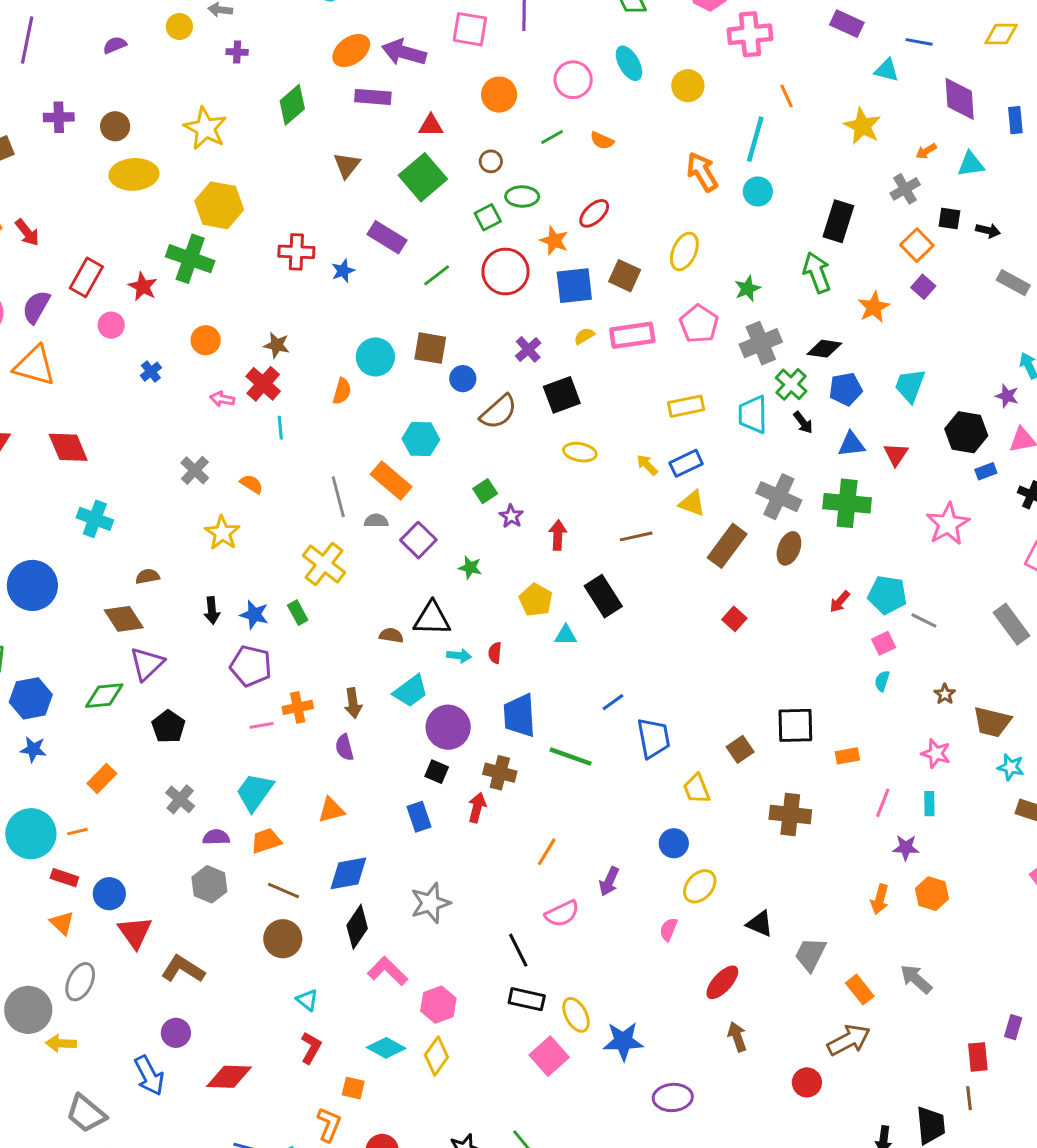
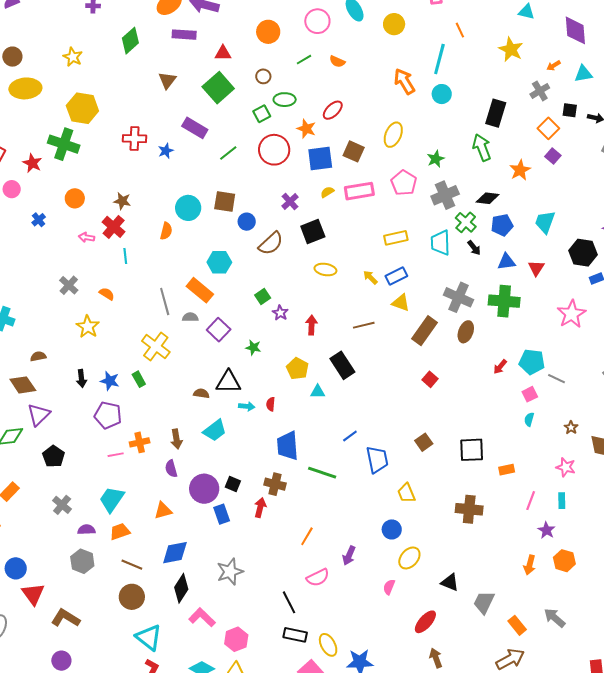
yellow star: (205, 128) -> (73, 57), size x0.7
purple circle: (448, 727) -> (204, 489), moved
brown square: (740, 749) -> (424, 442), moved
purple star: (906, 848) -> (546, 530), turned 30
cyan triangle: (307, 1000) -> (149, 637), size x1.8

